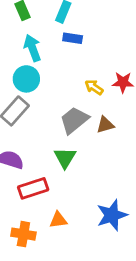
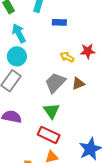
blue rectangle: (73, 38) -> (59, 22), moved
red rectangle: (33, 188) -> (49, 135), moved, turned 50

